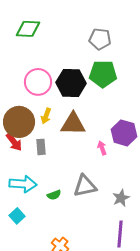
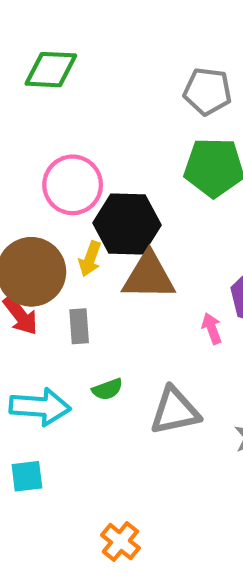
black hexagon: (71, 83) -> (127, 224), moved
green semicircle: (54, 195) -> (107, 389), moved
cyan square: (17, 216) -> (27, 476), turned 35

